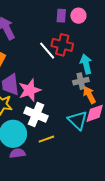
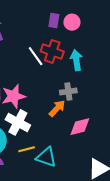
cyan arrow: (86, 64) -> (76, 60), moved
orange arrow: (89, 95) -> (57, 108), moved, turned 66
cyan triangle: (78, 120) -> (46, 157), moved, turned -30

